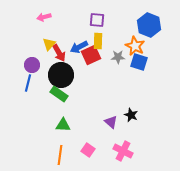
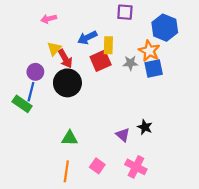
purple square: (97, 20) -> (125, 12), moved
blue arrow: (79, 47) -> (87, 38), moved
blue square: (139, 62) -> (154, 69), turned -30
green rectangle: (59, 94) -> (22, 104), moved

